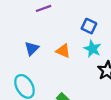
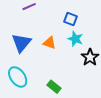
blue triangle: (32, 48) -> (21, 43), size x1.5

